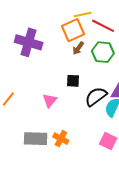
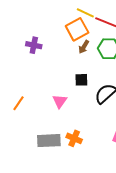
yellow line: (83, 14) -> (85, 13), turned 42
purple cross: (29, 42) -> (34, 45), size x0.6

